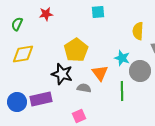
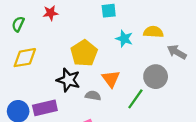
yellow semicircle: (138, 31) -> (153, 32), turned 90
cyan star: (122, 58) -> (124, 39), moved
green line: (122, 91) -> (135, 99), turned 36

